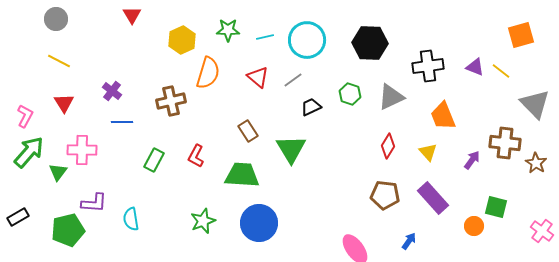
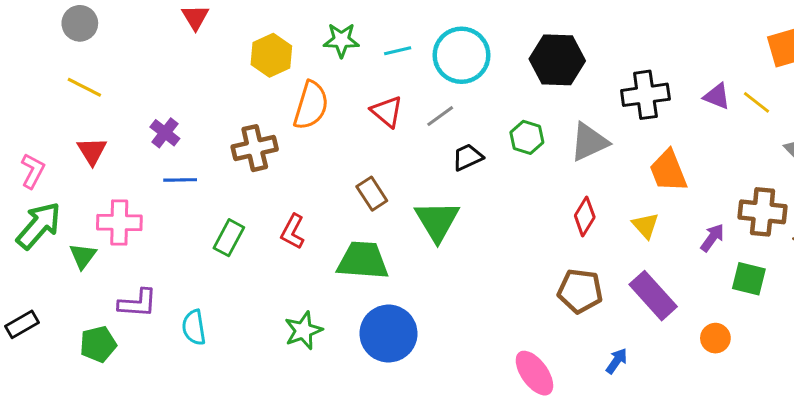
green square: (496, 207) -> (749, 279), moved
green pentagon: (68, 230) -> (98, 344), size x0.7

